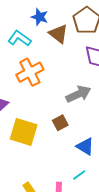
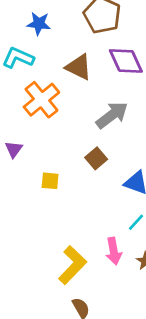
brown triangle: (58, 34) -> (79, 67), moved
yellow square: (24, 132) -> (50, 181), size x0.5

